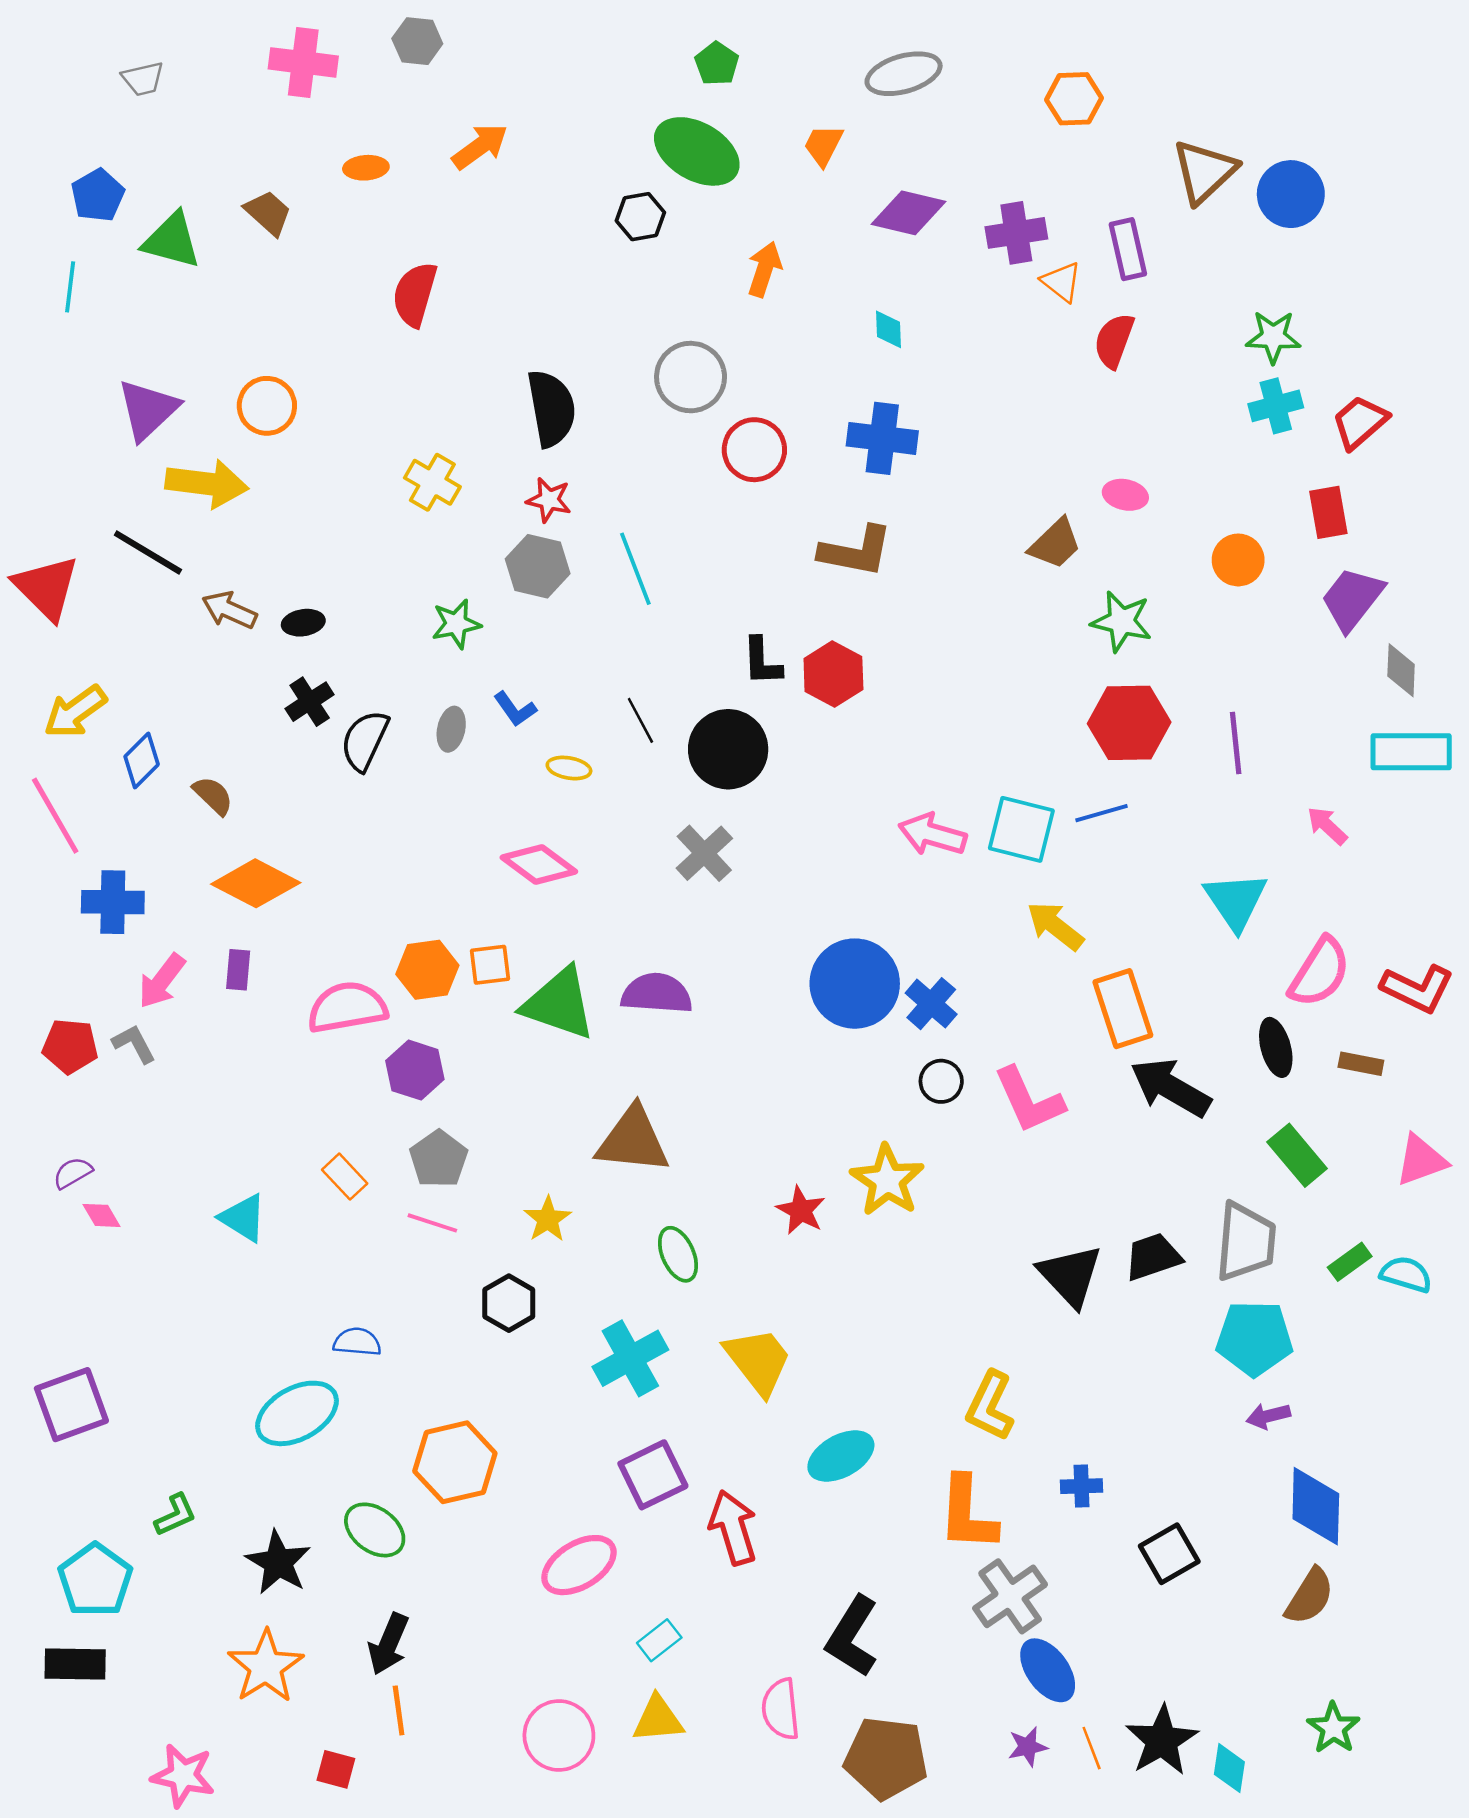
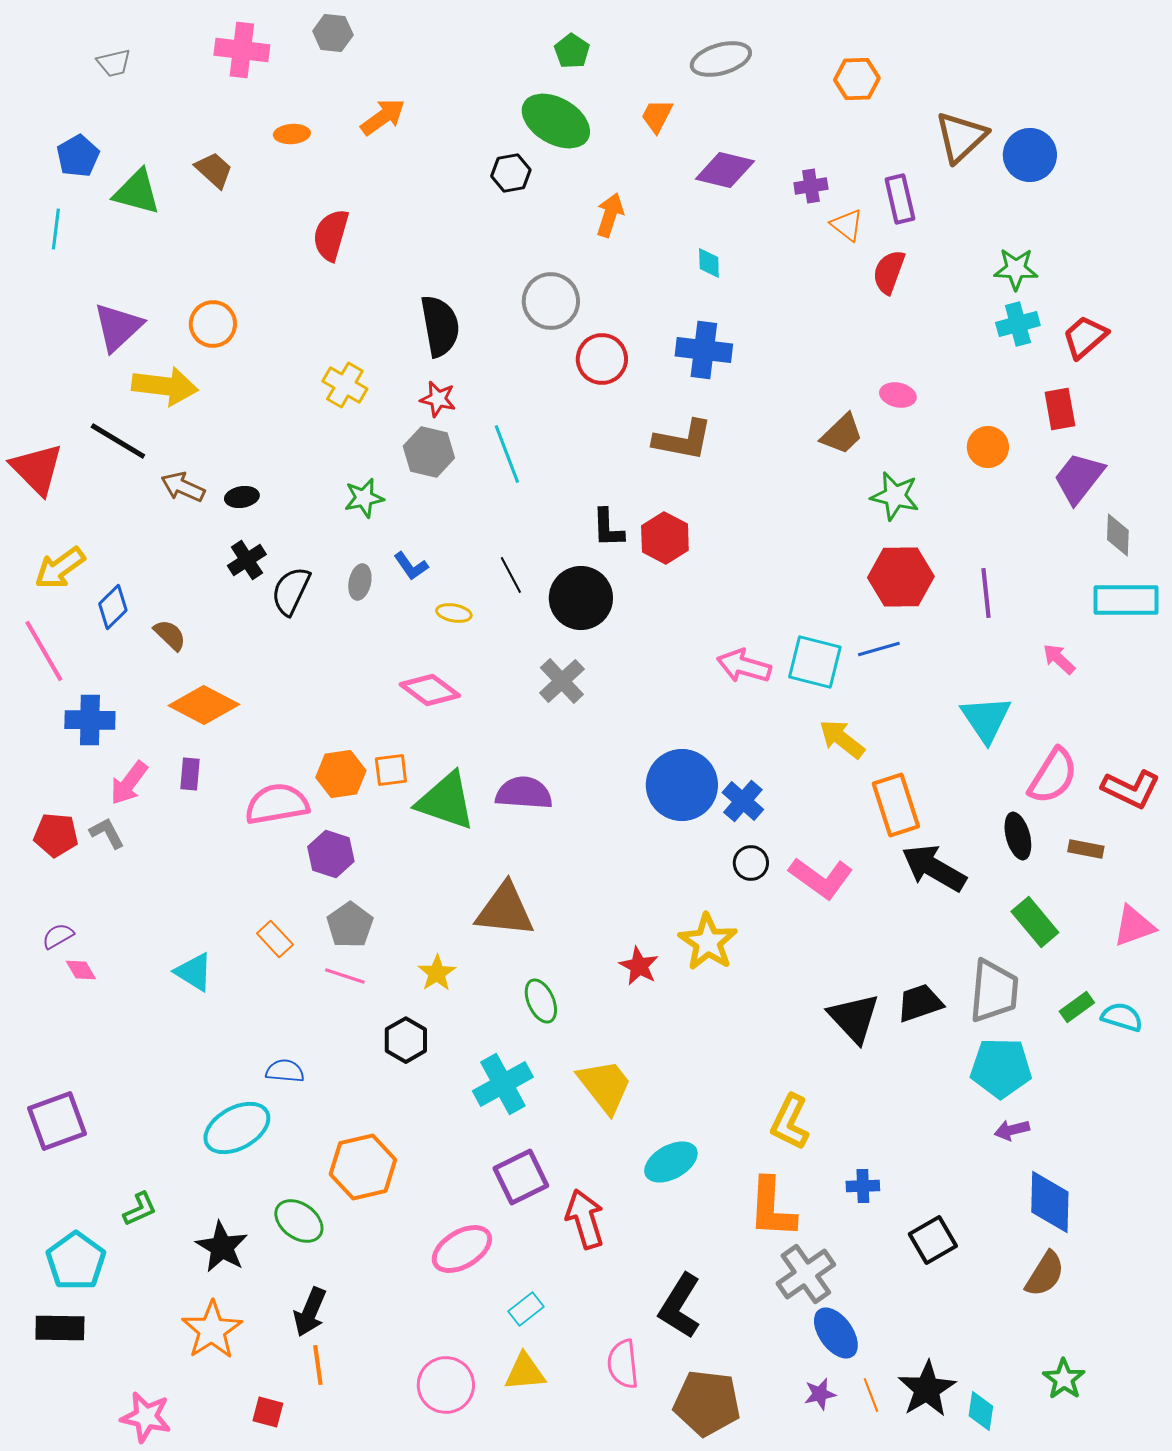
purple cross: (1016, 233) -> (811, 186), size x0.7
pink L-shape: (1029, 1100) -> (821, 878), turned -30

